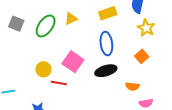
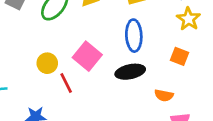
orange square: (142, 56) -> (179, 56), turned -32
red line: (59, 83) -> (66, 83), turned 49

